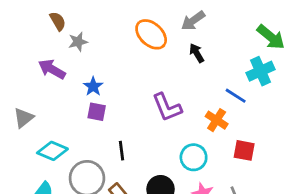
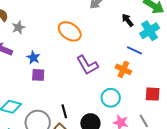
orange ellipse: (151, 34) -> (70, 31), moved
black arrow: (197, 53) -> (128, 20), moved
red square: (244, 150) -> (153, 94), moved
black line: (122, 151) -> (64, 111), moved

